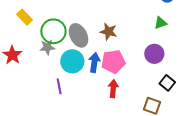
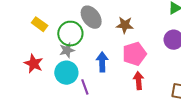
gray ellipse: (78, 35) -> (91, 17), moved
cyan circle: (72, 61) -> (66, 73), moved
blue arrow: (94, 62) -> (102, 62), moved

